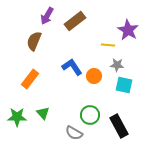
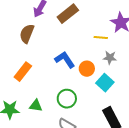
cyan square: (124, 85) -> (105, 83), moved, turned 30
green triangle: (43, 113) -> (36, 106), turned -40
green circle: (90, 115) -> (67, 99), moved

